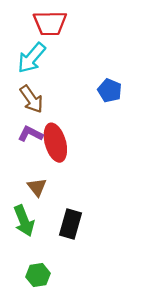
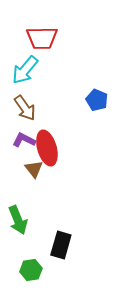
brown triangle: (37, 187) -> (34, 169), moved
black rectangle: (71, 224) -> (61, 245), moved

